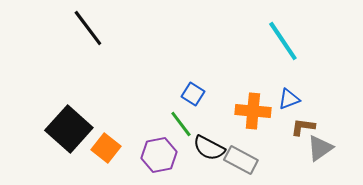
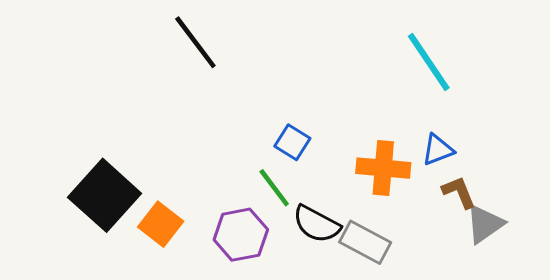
black line: (88, 28) -> (195, 42), moved
brown L-shape: (303, 127) -> (459, 192), turned 60

